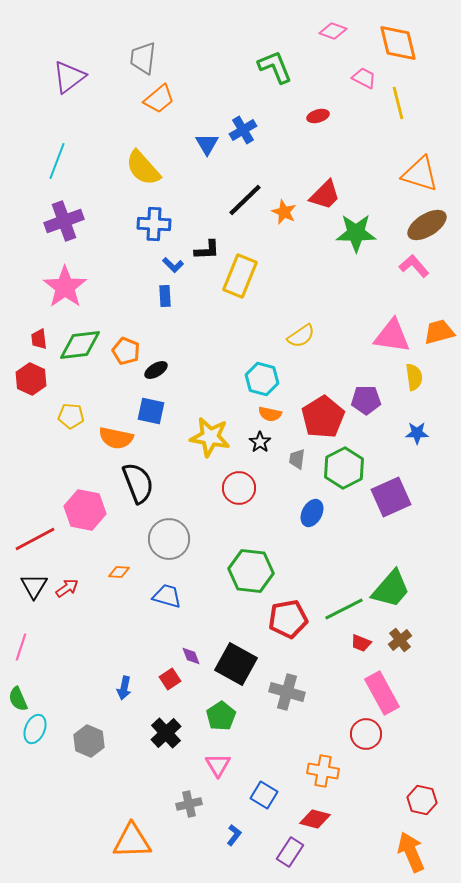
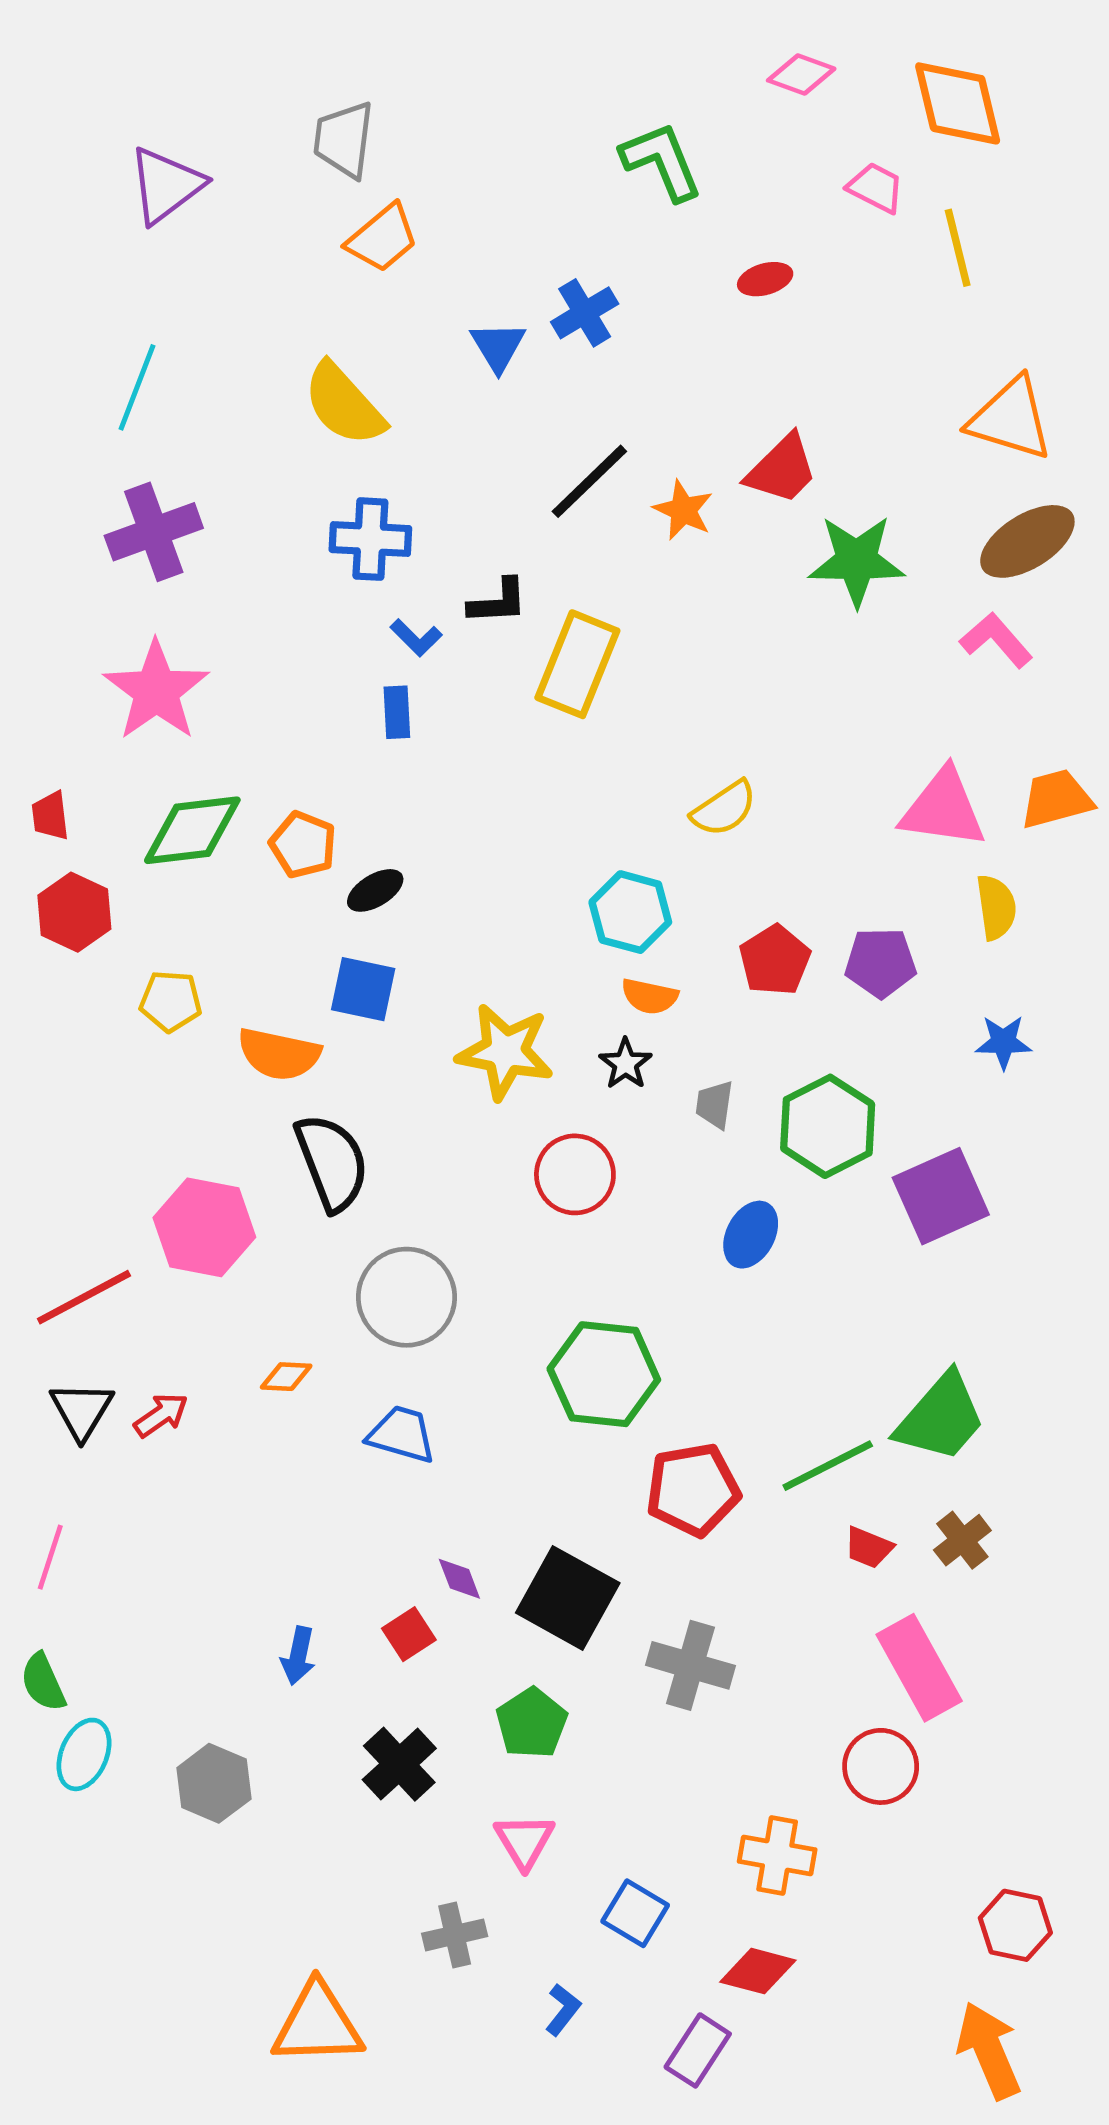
red trapezoid: (39, 339) -> (50, 816), moved
red pentagon: (323, 417) -> (775, 960), moved, size x0.7

